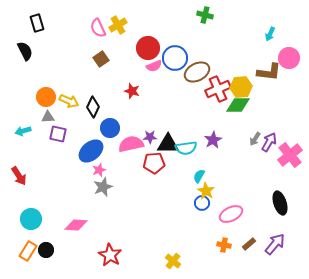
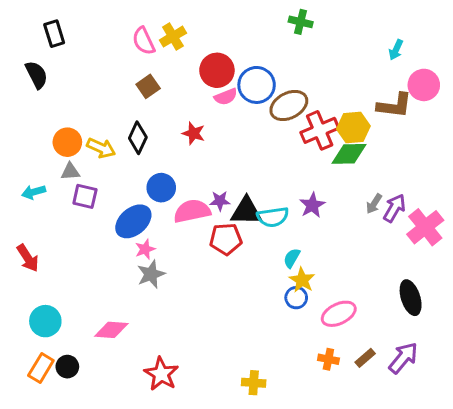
black diamond: (93, 107) -> (138, 138), moved
yellow cross: (173, 261) -> (254, 383), turned -35

